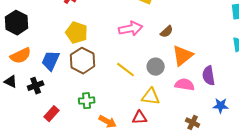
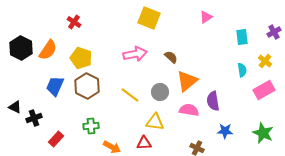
brown semicircle: (167, 32) -> (171, 57), turned -96
orange semicircle: (21, 56) -> (48, 50), moved, turned -30
black cross: (36, 86) -> (34, 118), moved

